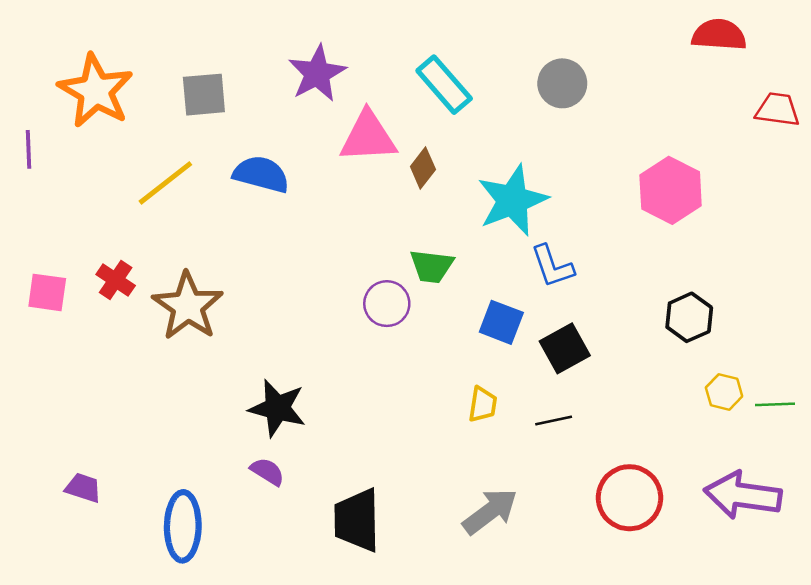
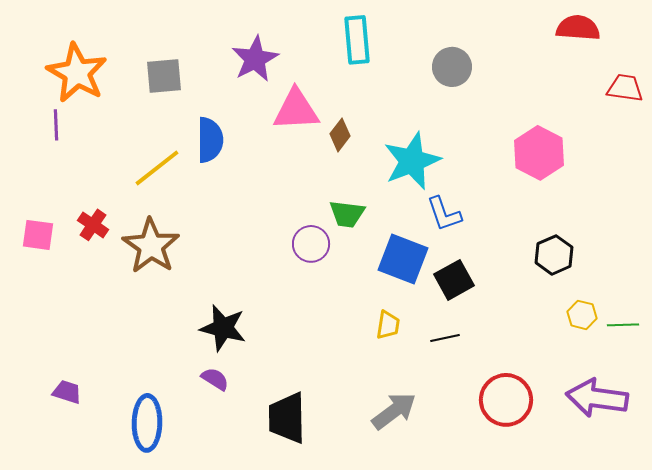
cyan rectangle: (444, 85) -> (357, 40), moved, turned 36
purple line: (28, 149) -> (56, 125), moved
blue semicircle: (261, 174) -> (210, 140), turned 75
yellow line: (165, 183) -> (157, 168), moved
blue square: (501, 322) -> (403, 259), size x1.4

